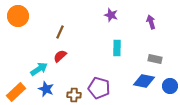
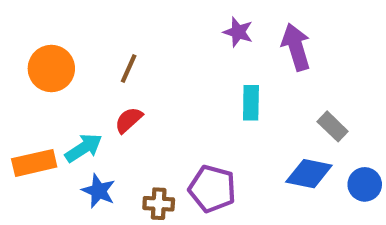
orange circle: (18, 16) -> (51, 68), moved
purple arrow: (151, 22) -> (296, 47), moved, size x1.5
gray rectangle: (155, 59) -> (333, 126), turned 32
orange rectangle: (16, 92) -> (34, 163), moved, turned 30

